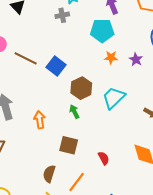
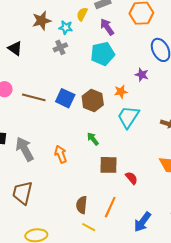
orange star: (111, 57) -> (121, 92), moved
brown hexagon: (81, 88) -> (93, 100), moved
brown square: (69, 145) -> (109, 165), moved

